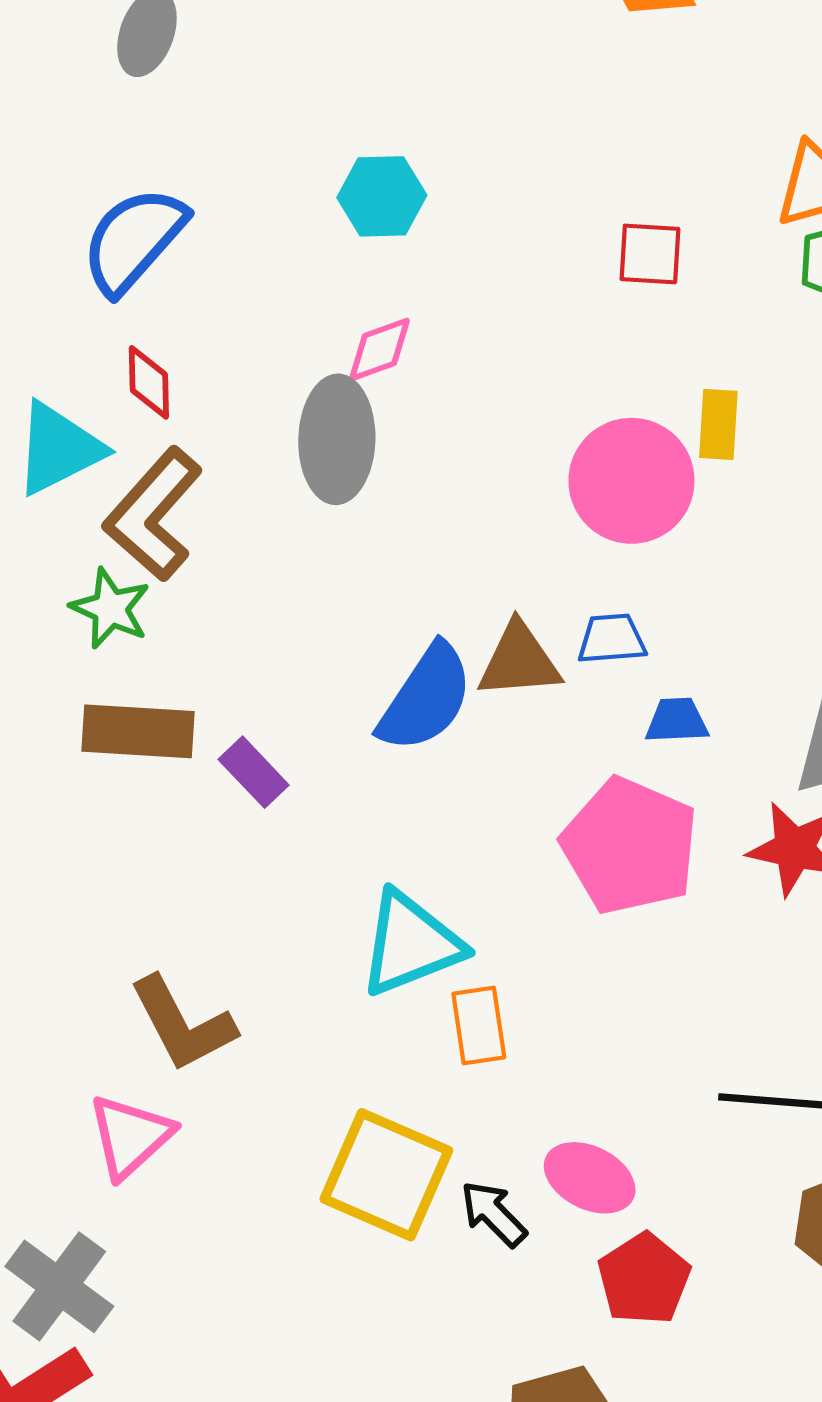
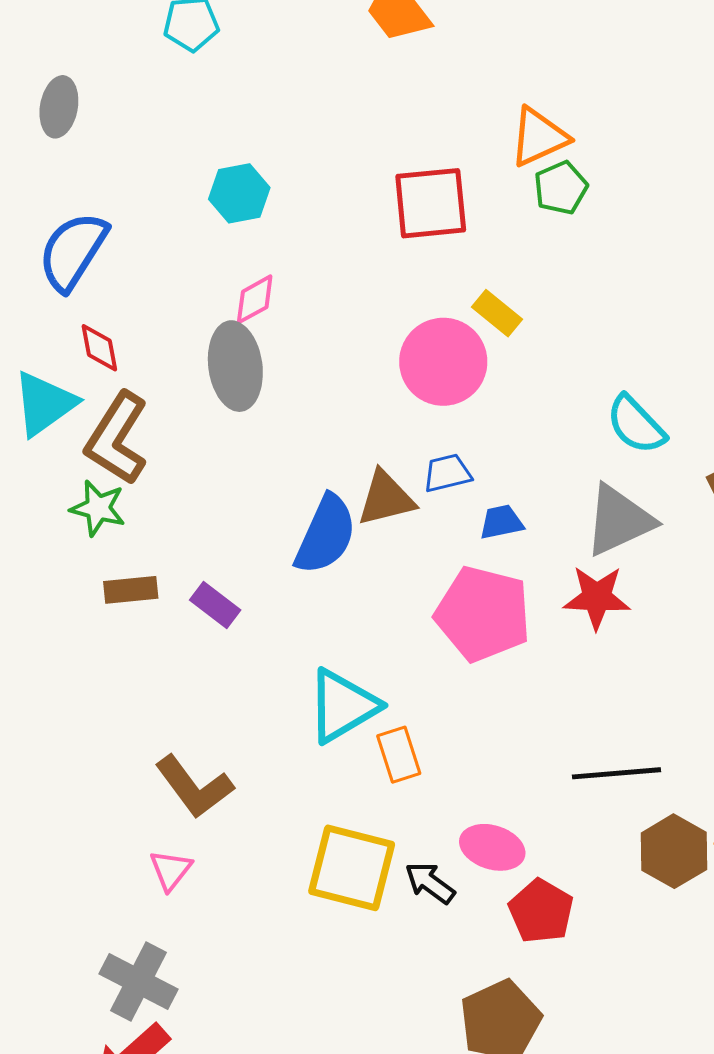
red square: (650, 254) -> (431, 203), size x1.6
yellow rectangle: (718, 424) -> (497, 313), turned -45
brown rectangle: (138, 731) -> (131, 590), size x0.7
pink triangle: (130, 1136) -> (171, 870), size x0.7

